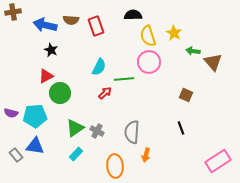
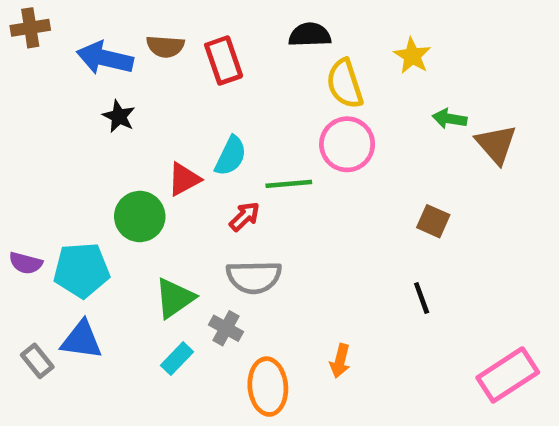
yellow star: (174, 33) -> (412, 56), moved
red triangle: (46, 76) -> (184, 179), moved
gray cross: (97, 131) -> (226, 328), moved
gray semicircle: (132, 132) -> (254, 277), moved, turned -95

